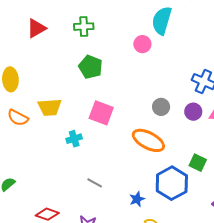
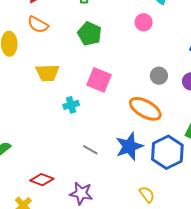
pink circle: (142, 44) -> (144, 22), moved
orange semicircle: (18, 118) -> (38, 25), moved
blue star: (137, 199) -> (129, 146), moved, size x1.8

